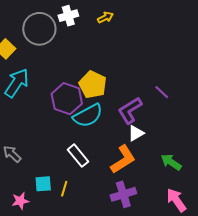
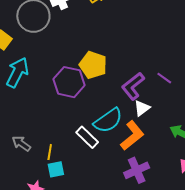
purple line: (162, 92) -> (164, 78), moved
cyan semicircle: (88, 116) -> (108, 120), moved
yellow line: (64, 189) -> (50, 152), moved

